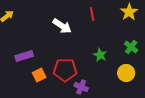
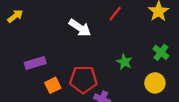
red line: (92, 14) -> (115, 14), turned 48

